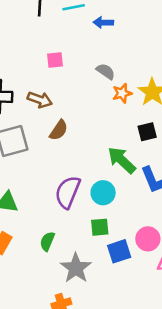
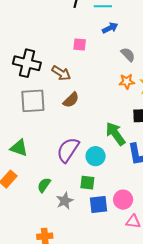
blue arrow: (103, 22) -> (110, 28), moved, turned 140
gray semicircle: (106, 71) -> (128, 54), moved
gray star: (76, 268) -> (65, 201), moved, size x0.7

